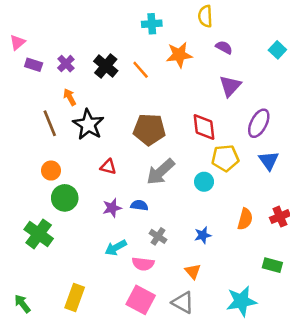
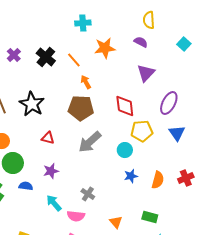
yellow semicircle: (205, 16) -> (149, 20), moved
orange arrow: (70, 97) -> (86, 82), moved
blue semicircle: (139, 205) -> (26, 186), moved
blue star: (203, 235) -> (131, 176), moved
cyan arrow: (116, 248) -> (54, 203), turned 78
green rectangle: (272, 265) -> (150, 217), moved

